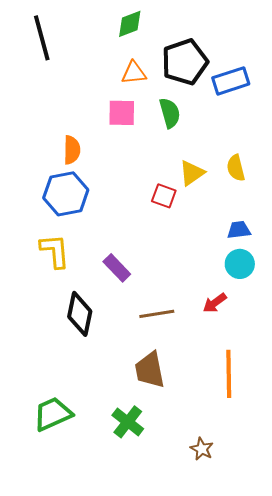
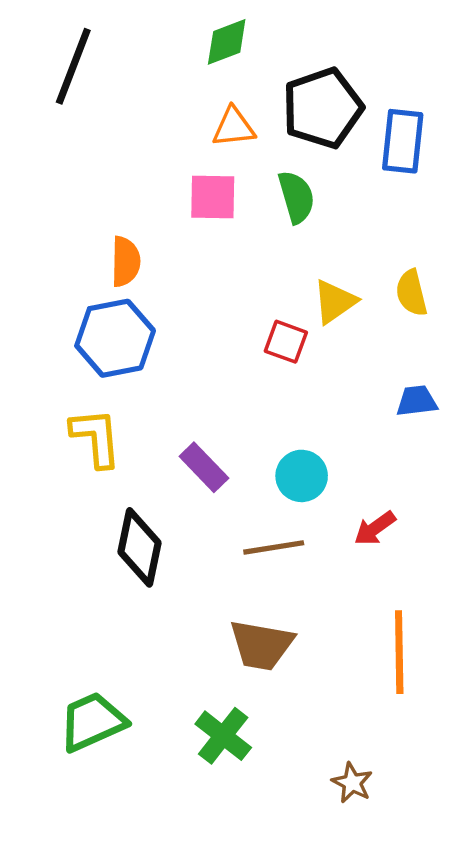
black line: (42, 38) -> (73, 66), turned 36
blue rectangle: (231, 81) -> (403, 141), turned -66
cyan circle: (240, 264) -> (302, 476), moved
brown trapezoid: (150, 370) -> (262, 645), turned -69

